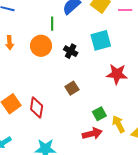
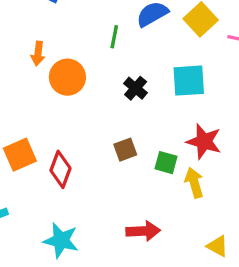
orange circle: (41, 46) -> (67, 77), moved
green square: (99, 114) -> (166, 163), moved, turned 32
yellow arrow: (118, 124) -> (194, 183), moved

